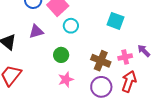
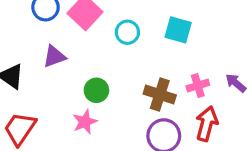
cyan circle: (71, 26) -> (127, 32), moved
purple arrow: (144, 51) -> (236, 83), moved
pink star: (66, 79) -> (85, 122), moved

